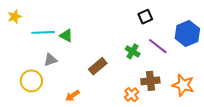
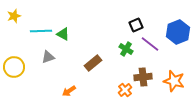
black square: (145, 17) -> (136, 25), moved
yellow circle: (31, 81) -> (14, 67), moved

